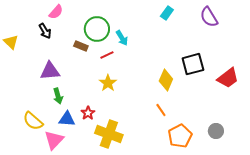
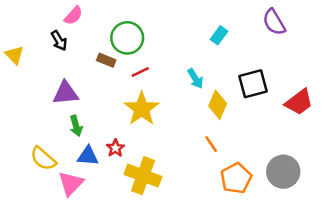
cyan rectangle: (167, 13) -> (219, 35), moved
cyan arrow: (122, 38) -> (195, 79), moved
yellow star: (108, 83) -> (142, 109), size x1.5
gray circle: (216, 131) -> (283, 172), size x1.6

